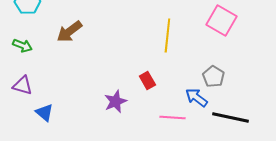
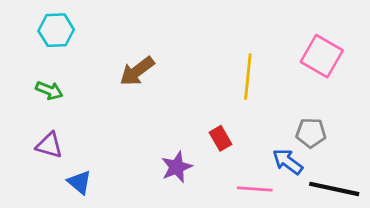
brown arrow: (69, 32) -> (137, 71), moved
gray pentagon: (213, 77) -> (311, 133), turned -30

